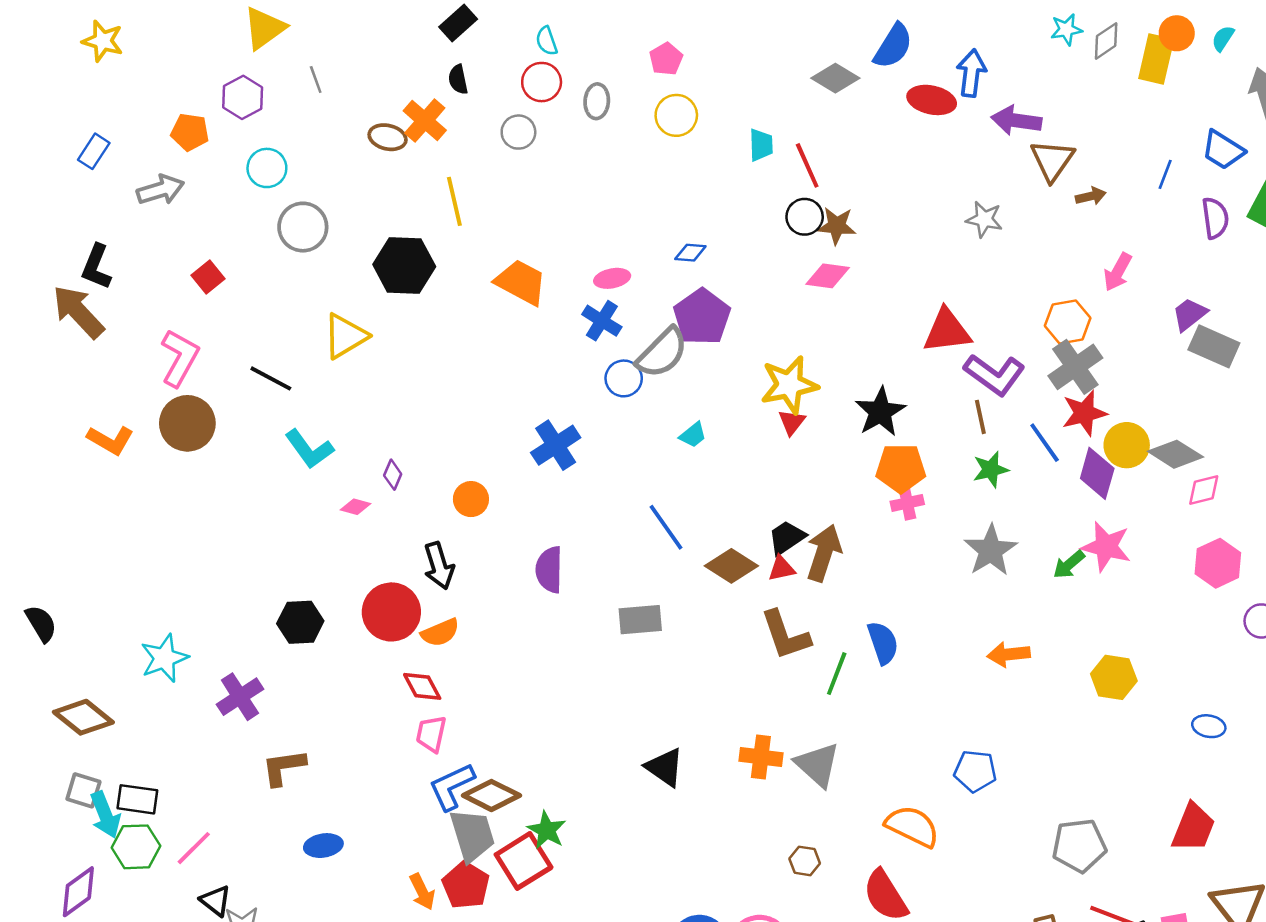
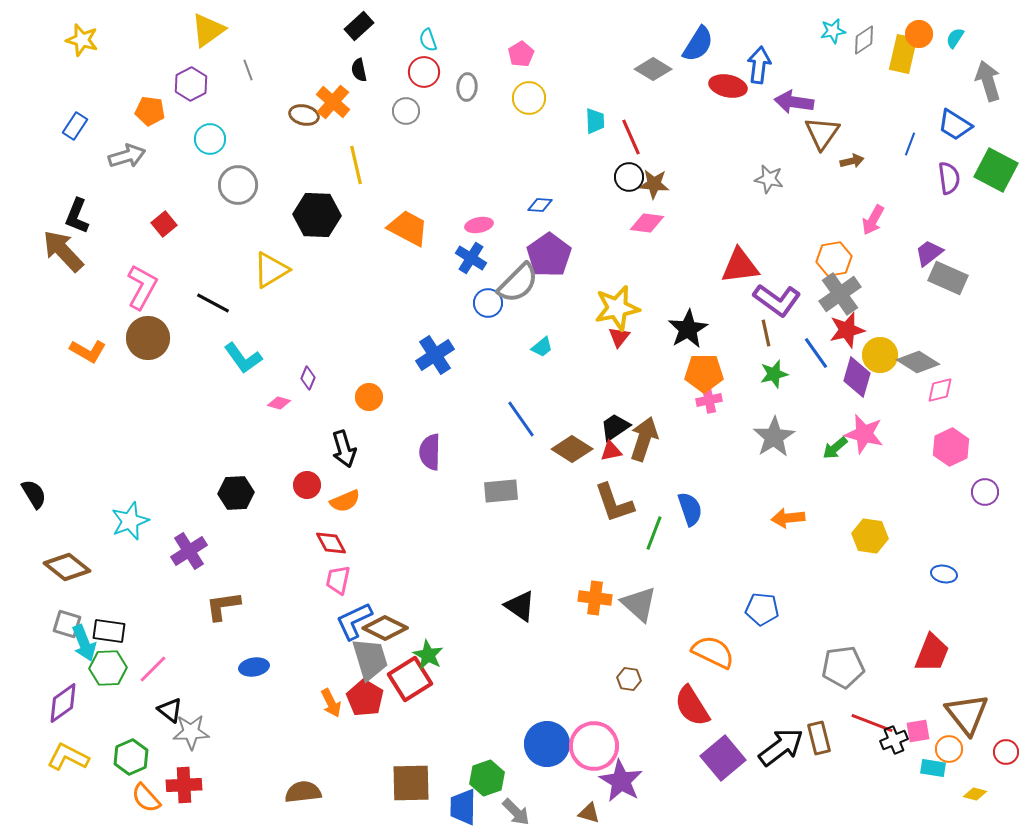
red circle: (391, 612) -> (307, 485), size x0.6

